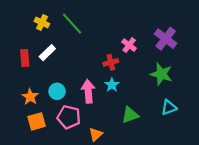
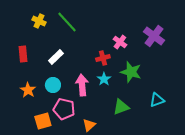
white rectangle: (47, 53) -> (56, 57), moved
green star: (161, 74) -> (131, 72), moved
orange square: (37, 121) -> (43, 121), moved

